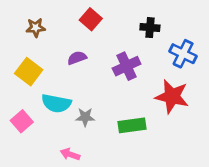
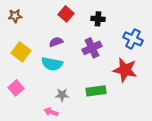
brown star: (36, 28) -> (15, 16), moved
black cross: (150, 28) -> (98, 19), moved
cyan semicircle: (56, 103) -> (52, 64), moved
gray star: (85, 117) -> (62, 95), moved

